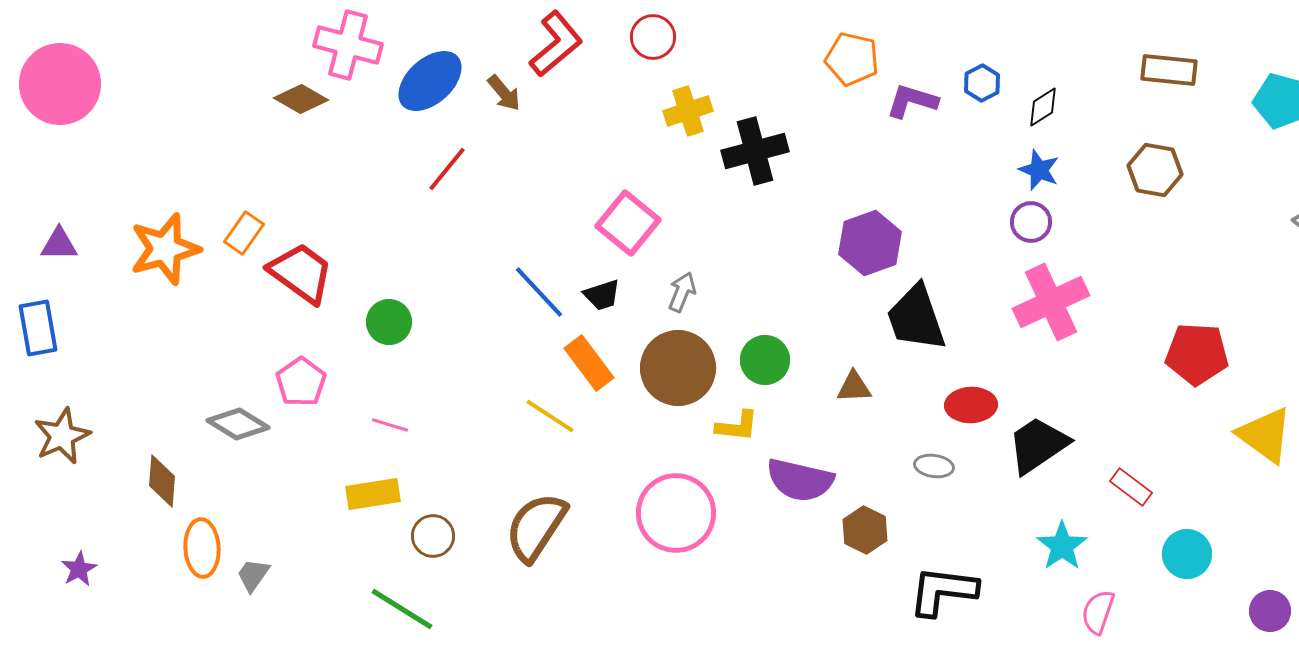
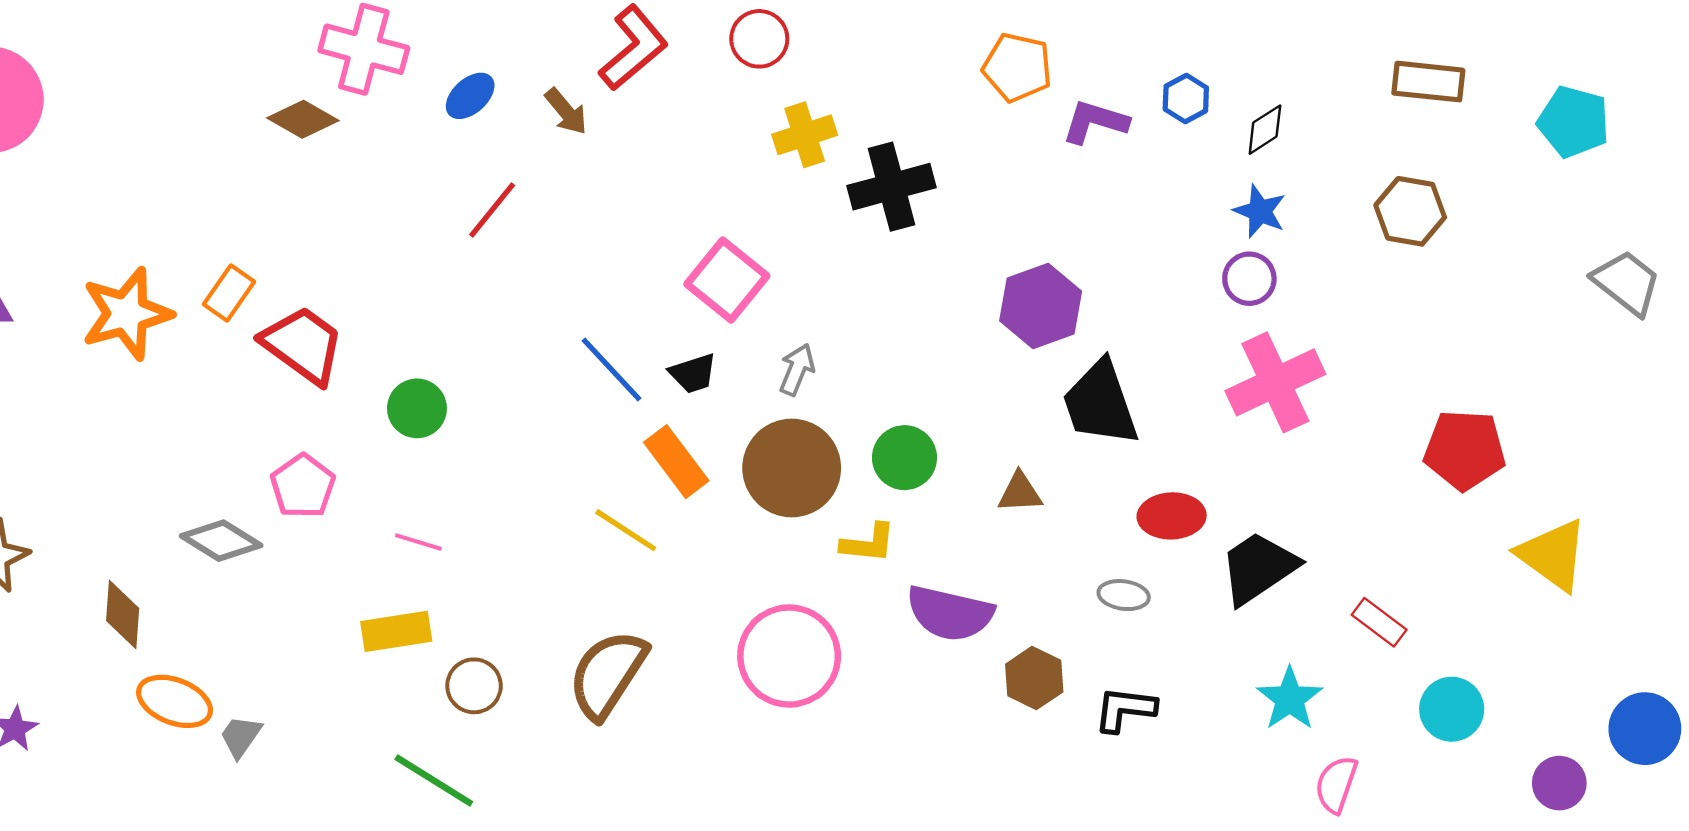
blue ellipse: (430, 81) -> (470, 96), size x0.6
orange ellipse: (202, 548) -> (175, 701), turned -66
black L-shape: (943, 591) -> (1125, 709), moved, size x0.7

